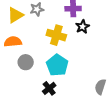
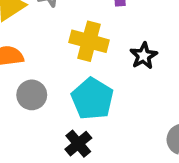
black star: (82, 27) -> (144, 56), moved

